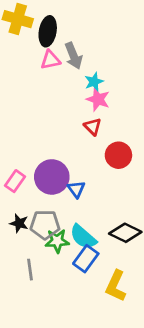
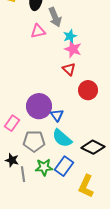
pink triangle: (50, 60) -> (38, 31), moved
pink rectangle: (15, 181) -> (12, 123), moved
black star: (19, 223) -> (12, 160), moved
cyan semicircle: (83, 237) -> (62, 138), moved
green star: (57, 241) -> (44, 167), moved

